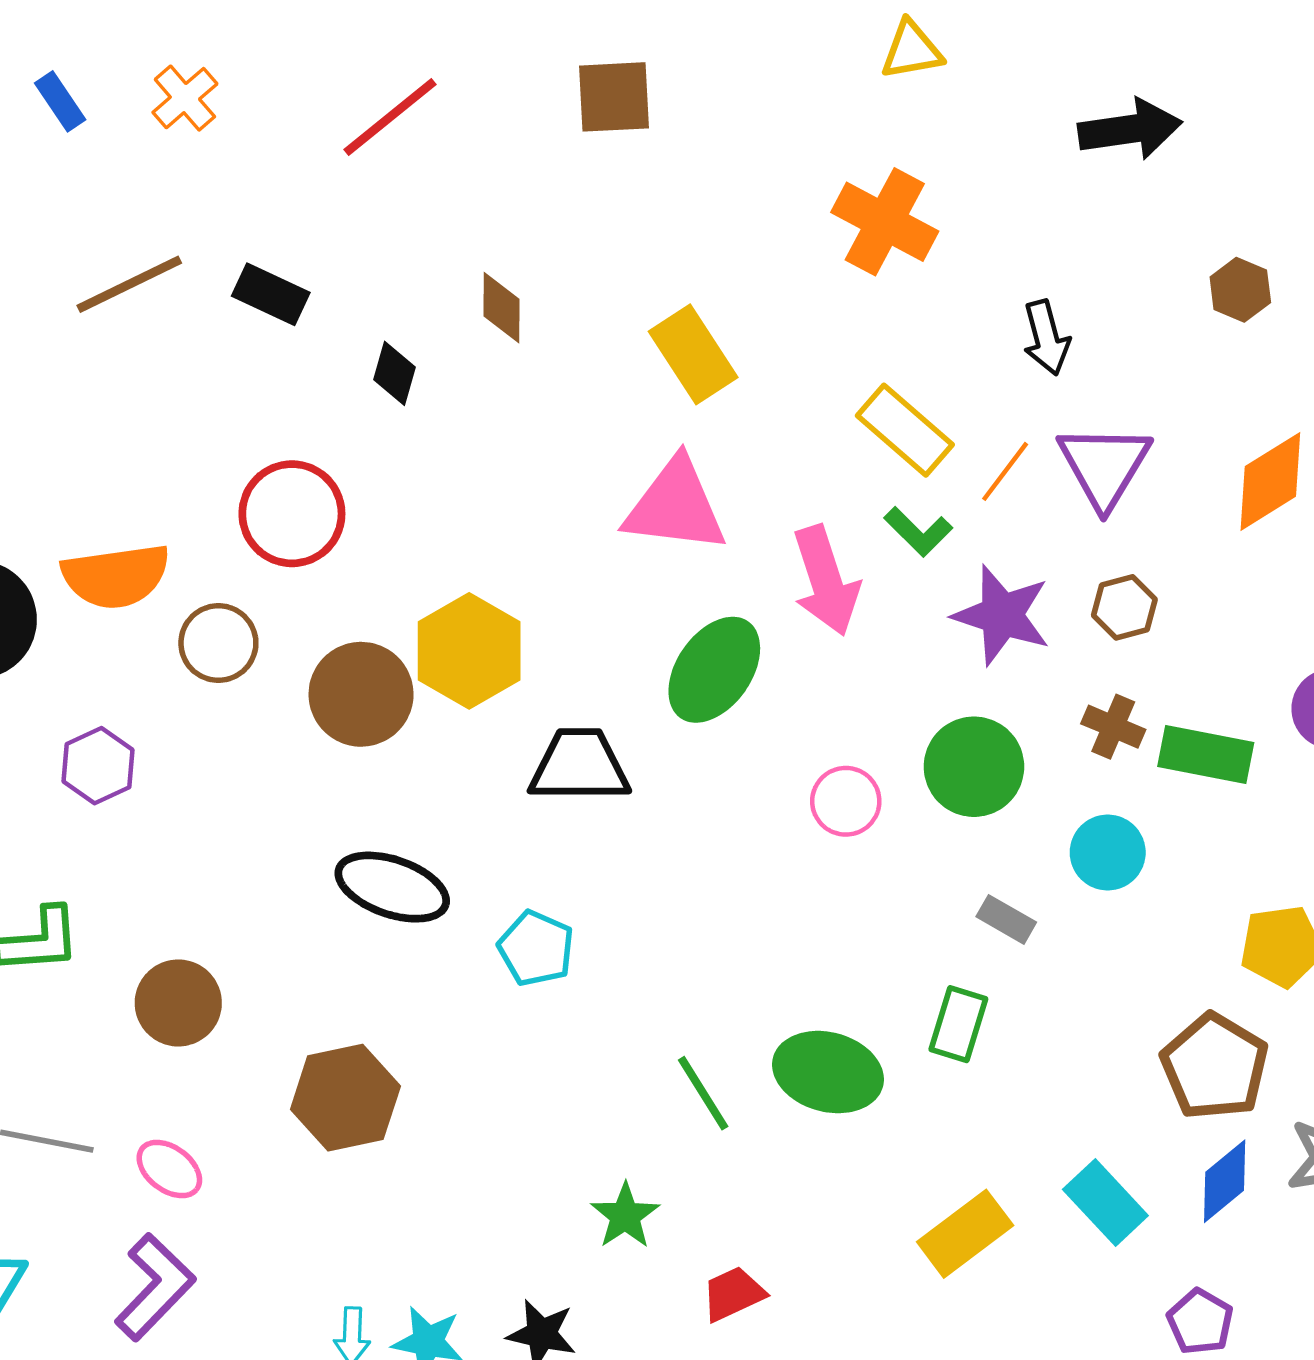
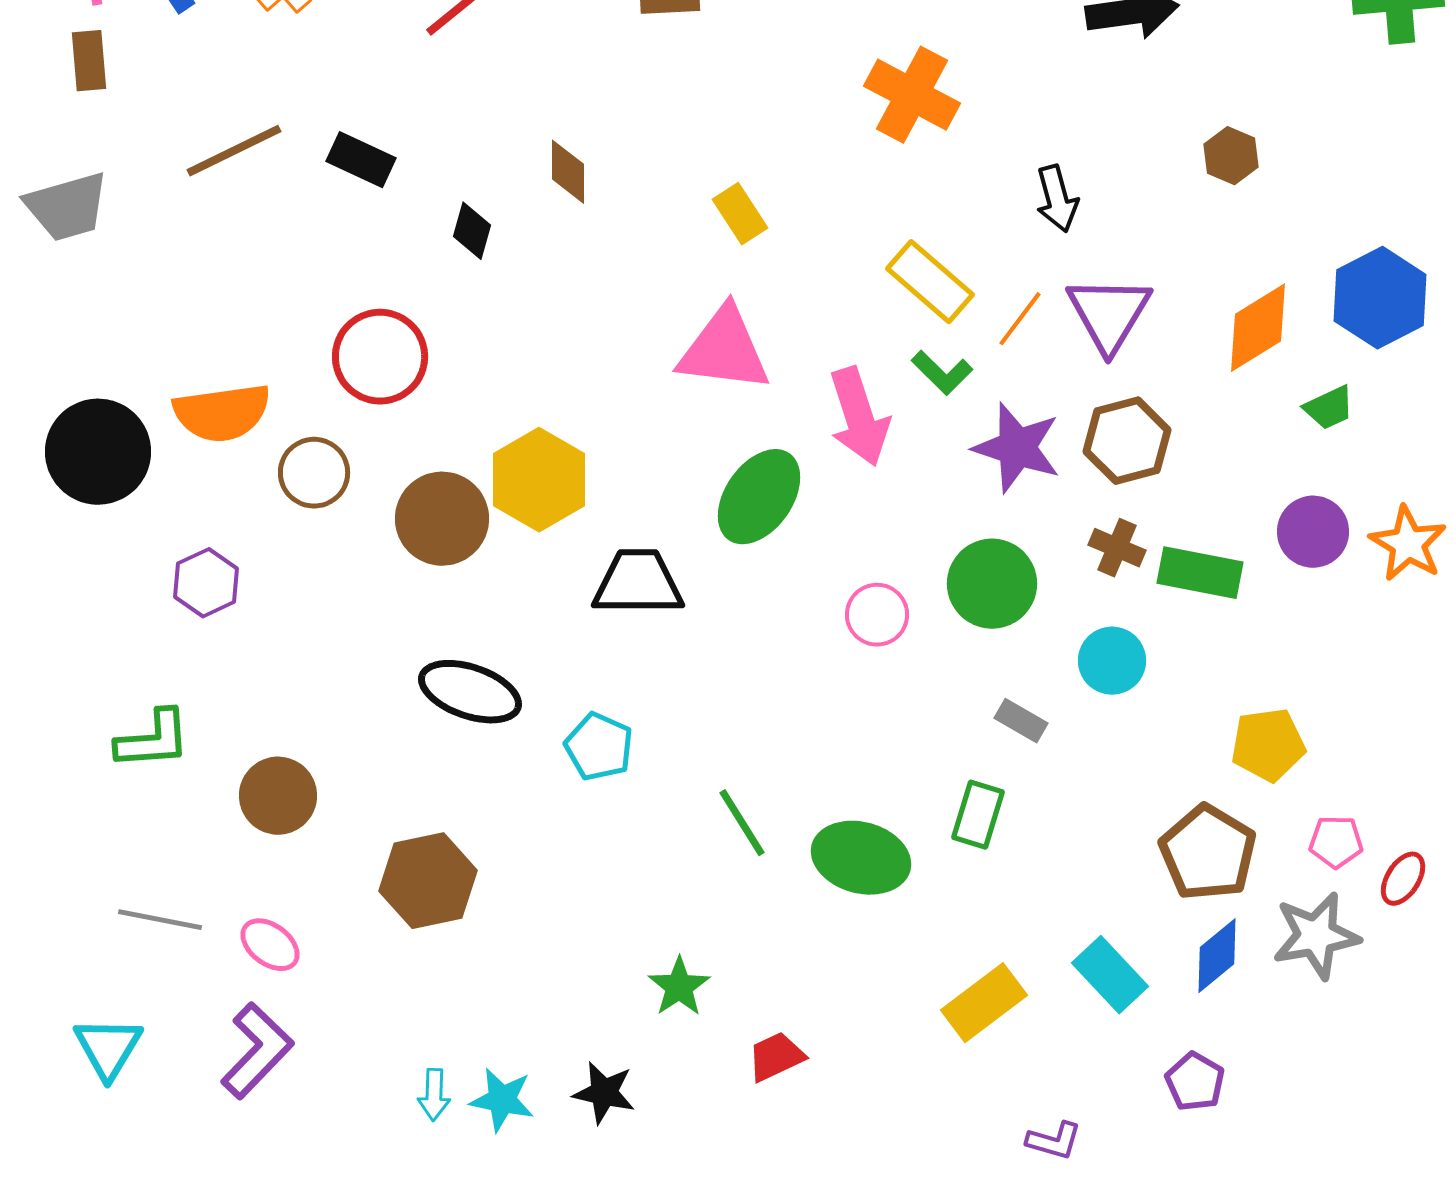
yellow rectangle: (693, 354) -> (740, 214), size x0.7
brown hexagon: (1124, 607) -> (1127, 441), size x1.5
green line: (703, 1093) -> (742, 823), moved

